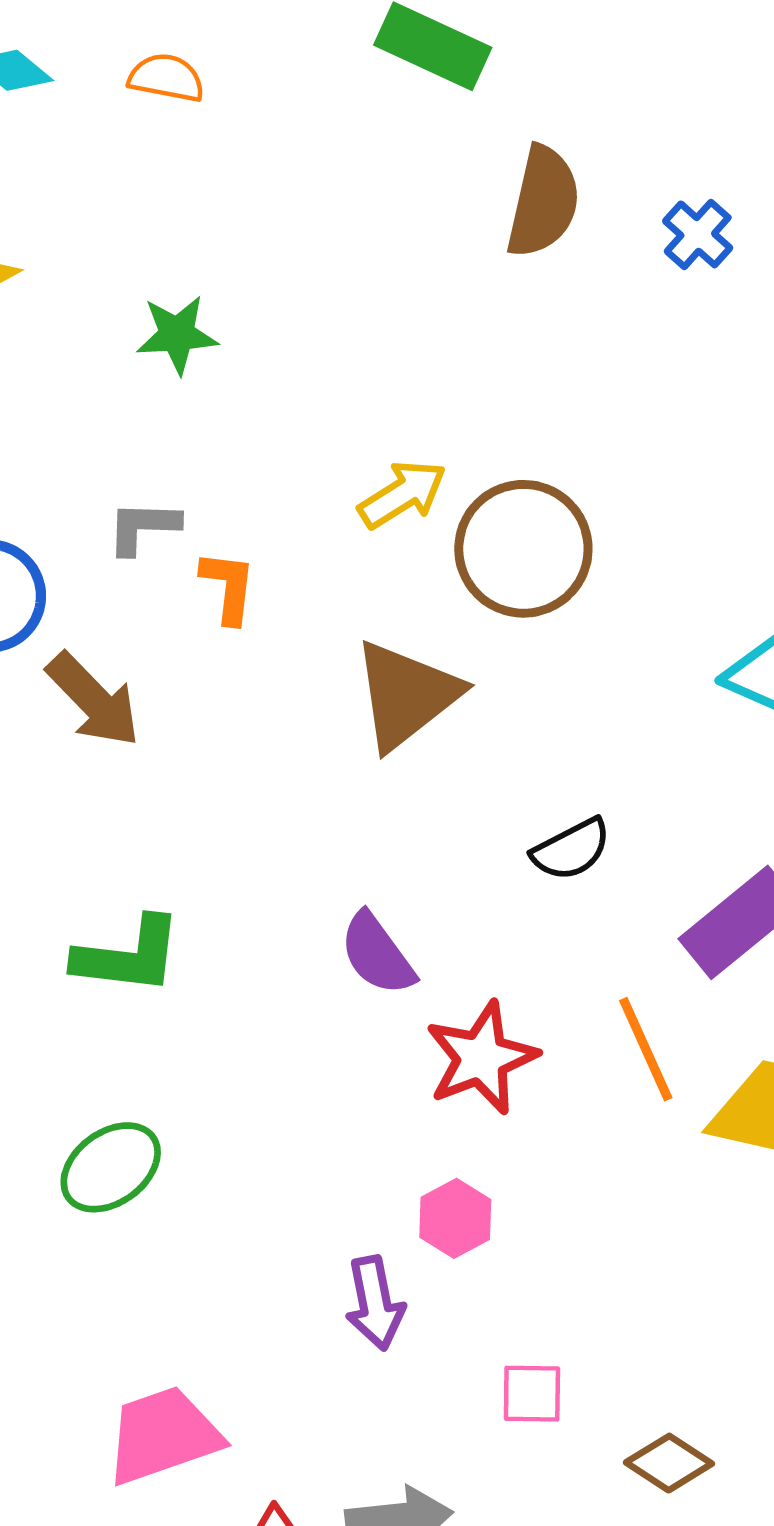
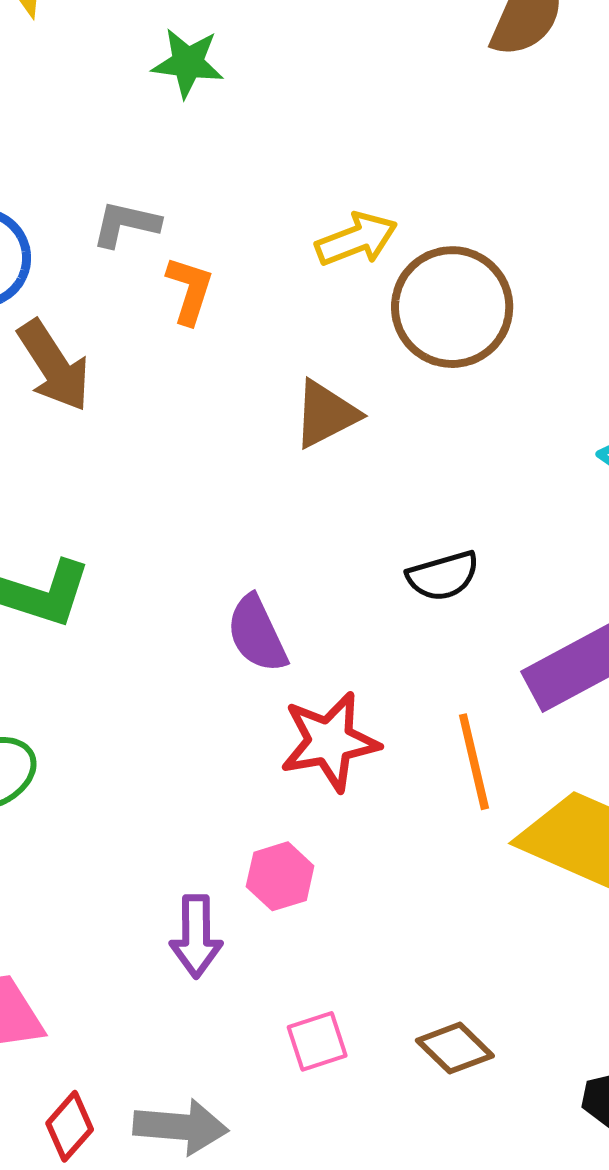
brown triangle: (406, 695) -> (326, 414), size x0.7
pink square: (532, 1394) -> (317, 1041), turned -30
brown diamond: (669, 1463) -> (455, 1048), moved

